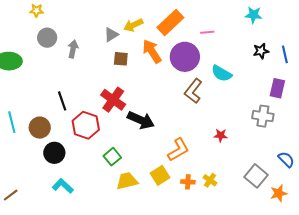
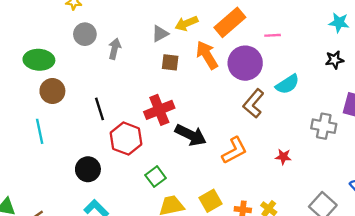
cyan star: (254, 15) -> (339, 23), moved
cyan semicircle: (222, 73) -> (287, 84), turned -65
red cross: (113, 100) -> (159, 110), turned 30
gray cross: (263, 116) -> (324, 126), moved
brown circle: (40, 128) -> (52, 91), moved
orange L-shape: (178, 150) -> (234, 150), moved

